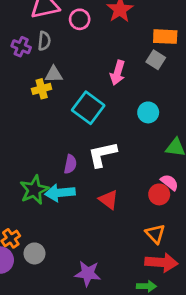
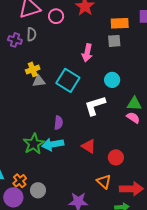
gray square: (156, 60) -> (114, 41), turned -32
gray triangle: (54, 74) -> (39, 81), moved
white L-shape: (102, 154) -> (95, 106), moved
pink semicircle: (169, 182) -> (133, 118), moved
red circle: (159, 194) -> (116, 157), moved
orange triangle: (155, 234) -> (104, 182), moved

